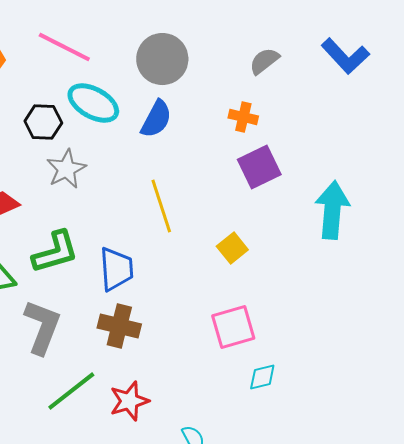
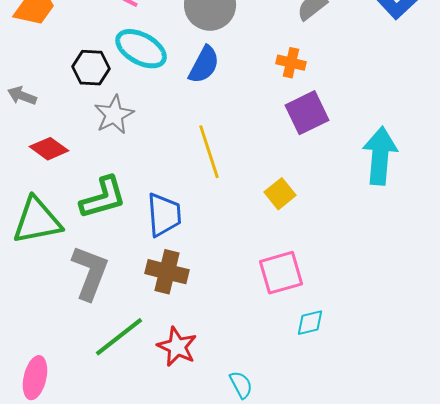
red star: (129, 401) -> (177, 347), turned -30

